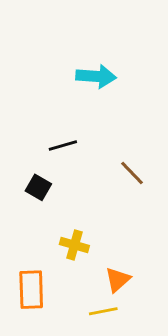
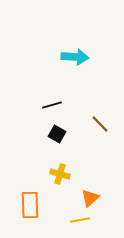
black square: (38, 187) -> (57, 134), moved

